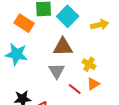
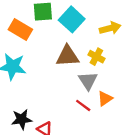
yellow cross: (89, 64) -> (96, 57), moved
gray triangle: (57, 71) -> (88, 81), moved

